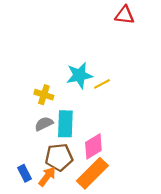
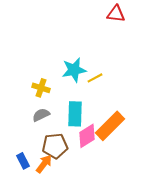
cyan rectangle: (65, 124) -> (75, 114), moved
orange rectangle: (92, 173) -> (110, 126), moved

